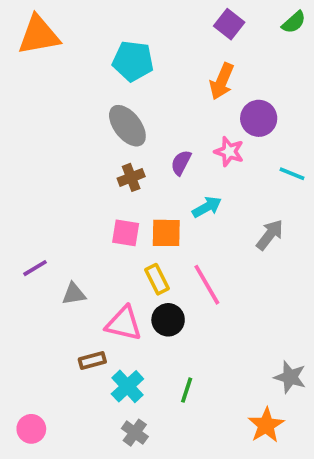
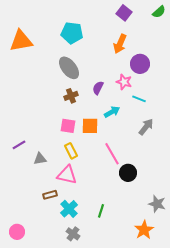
orange triangle: (39, 35) -> (21, 41), moved
cyan line: (292, 174) -> (139, 99), moved
yellow rectangle: (157, 279) -> (71, 151), moved
black circle: (168, 320) -> (128, 173), moved

